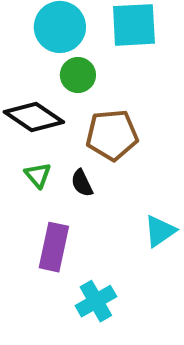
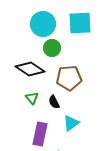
cyan triangle: (160, 231) -> (71, 123), moved

